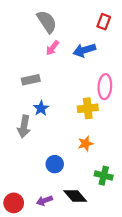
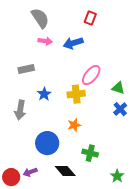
pink arrow: (52, 48) -> (45, 41), turned -120
pink ellipse: (105, 87) -> (91, 75), turned 35
blue star: (41, 108) -> (44, 94), moved
blue circle: (55, 164) -> (47, 143), size x1.5
purple arrow: (44, 201) -> (30, 172), moved

